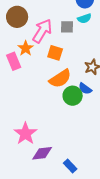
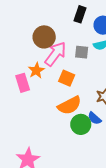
brown circle: (17, 17) -> (44, 37), moved

